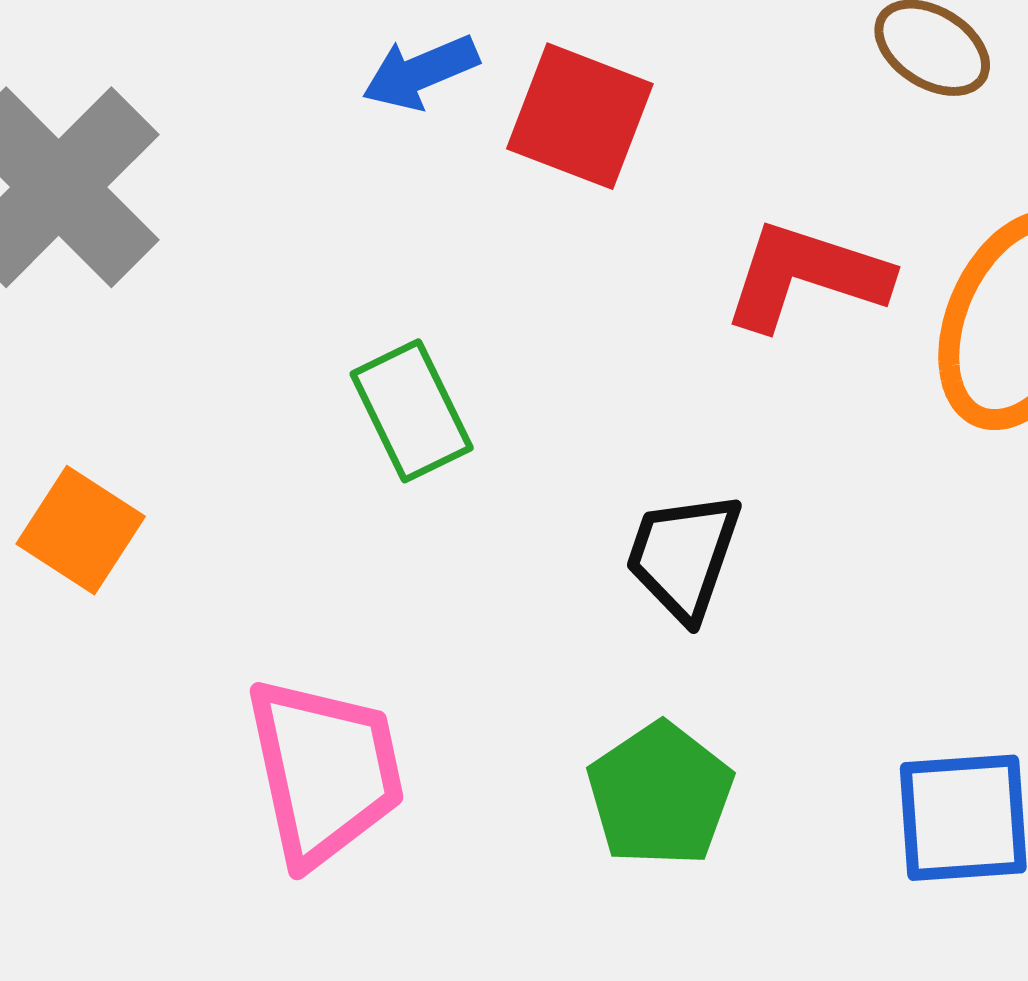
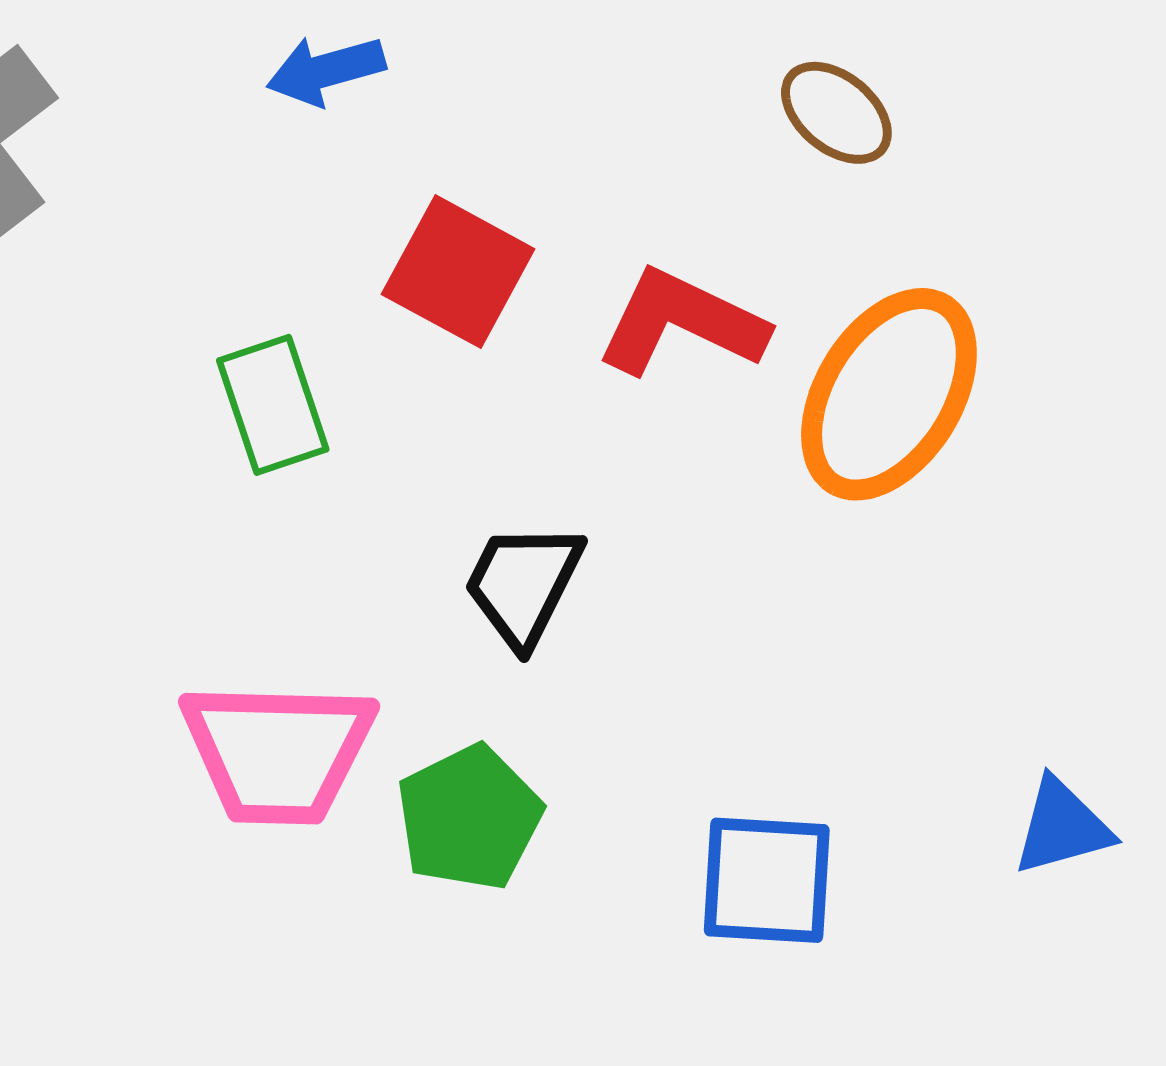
red square: (580, 116) -> (458, 272), moved
pink trapezoid: (325, 771) -> (278, 752), moved, turned 96

